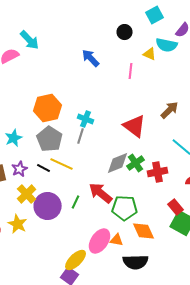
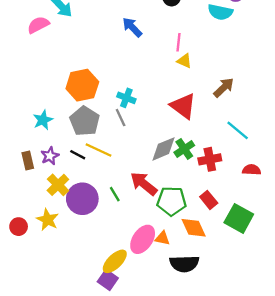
yellow triangle: (150, 54) -> (184, 61), moved
gray line: (81, 136) -> (121, 118), turned -42
green line: (76, 202) -> (115, 194), turned -56
red rectangle: (176, 207) -> (209, 200), moved

